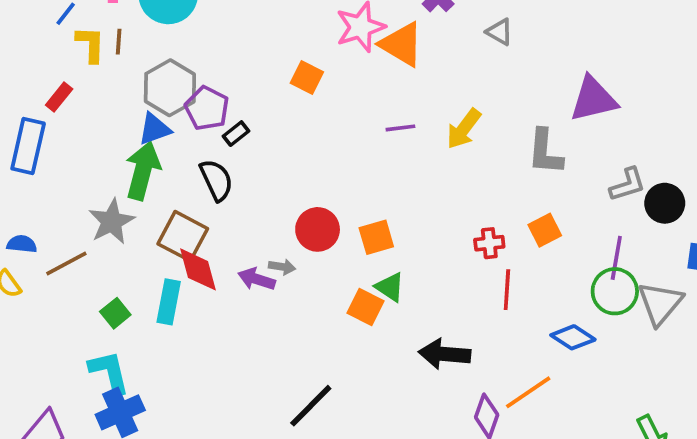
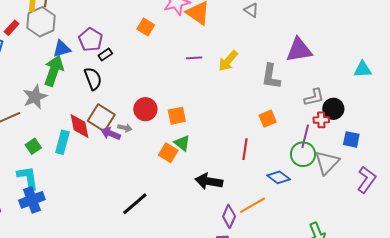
gray hexagon: (170, 88) -> (41, 22), moved
brown square: (183, 236) -> (101, 118), moved
red cross: (489, 243) -> (321, 120), moved

